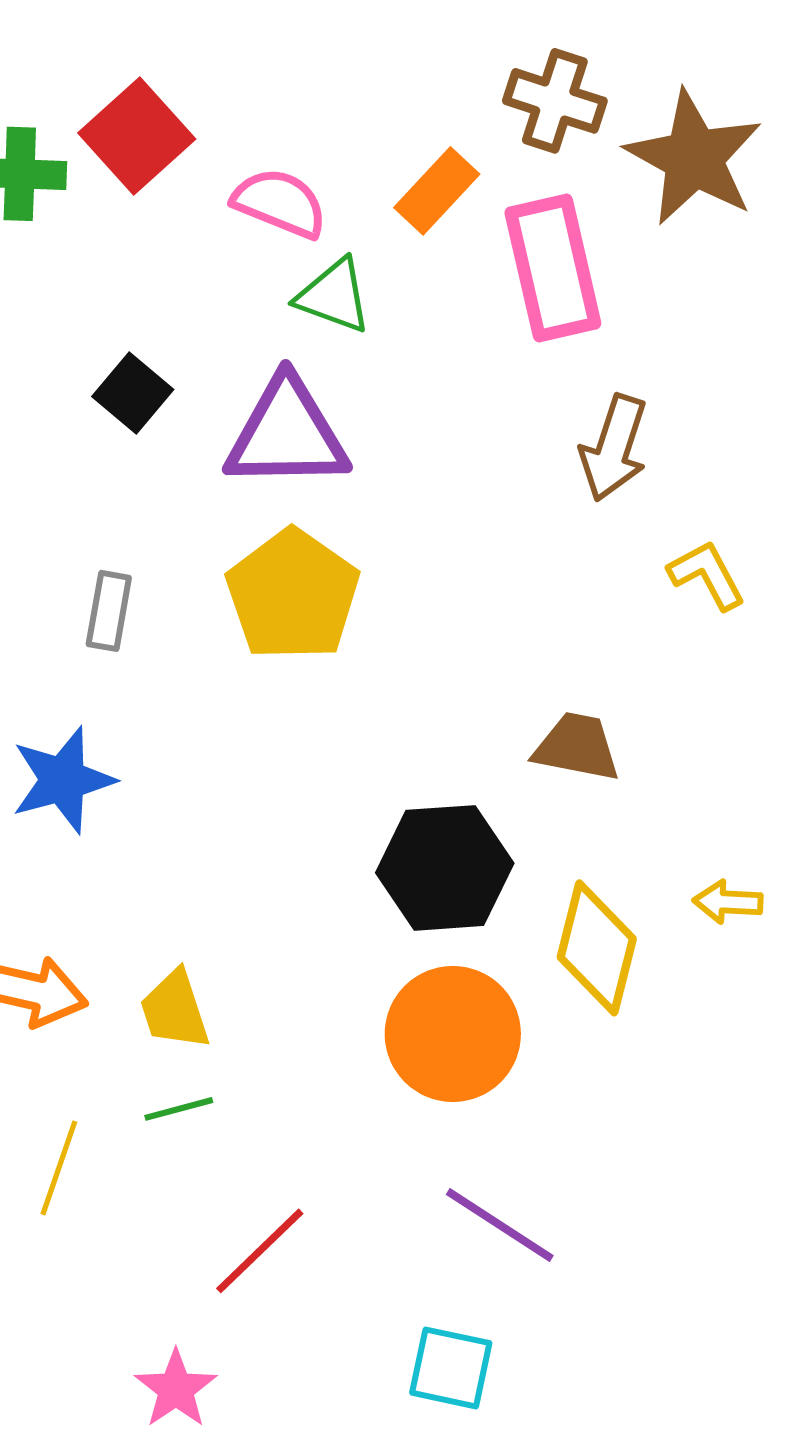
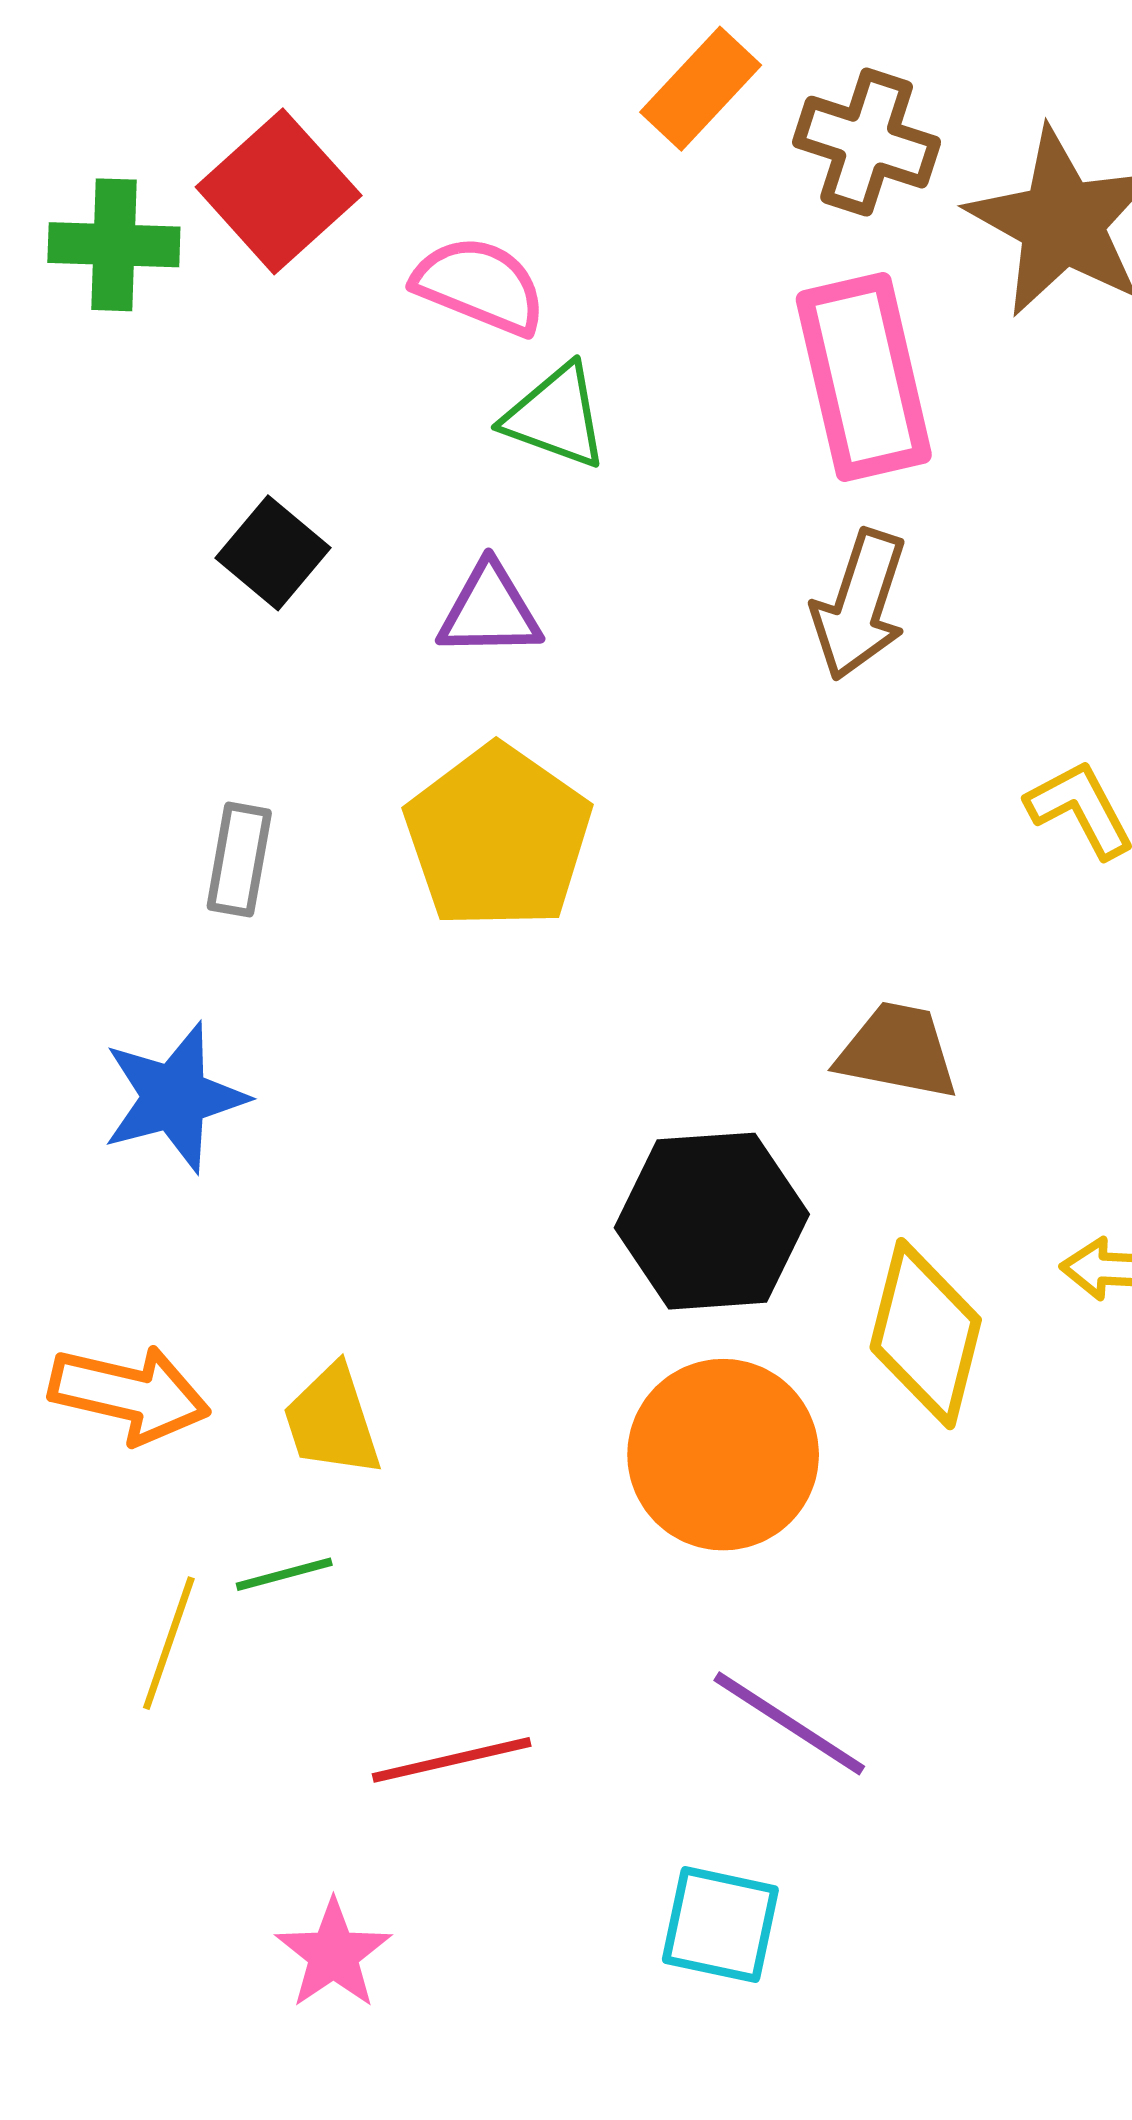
orange rectangle: (437, 191) -> (701, 89), moved
purple triangle: (287, 434) -> (490, 611), size x0.6
brown arrow: (614, 448) -> (860, 605), moved
green line: (179, 1109) -> (284, 1574), moved
red line: (260, 1251) -> (452, 1760), turned 31

